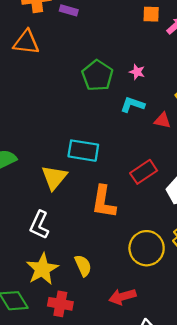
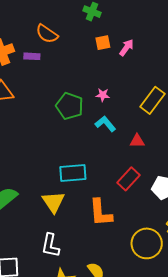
cyan L-shape: (132, 105) -> (105, 124), turned 45
red triangle: (162, 120) -> (137, 141), moved

